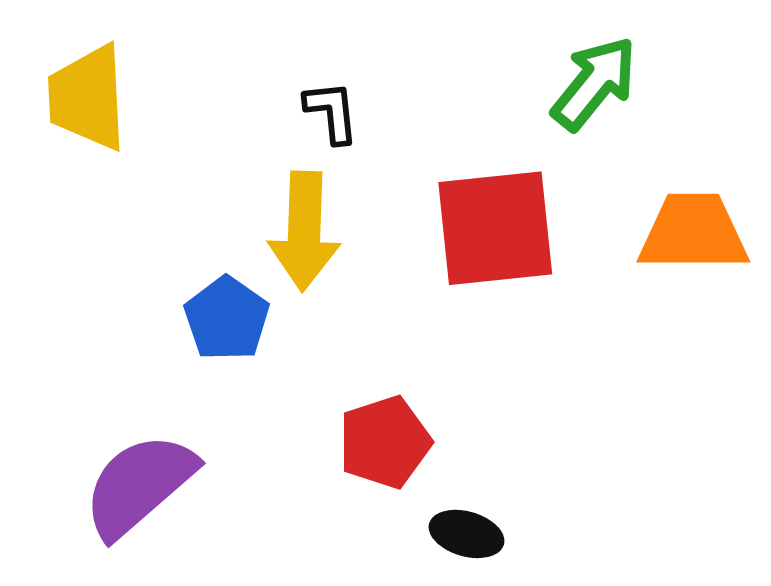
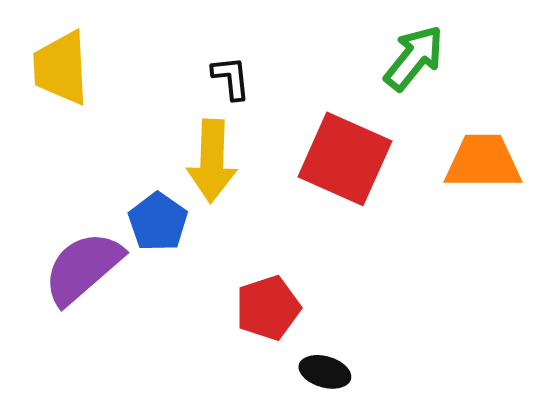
red square: (495, 228) -> (345, 159), turned 30
purple semicircle: (139, 485) -> (83, 268), moved

